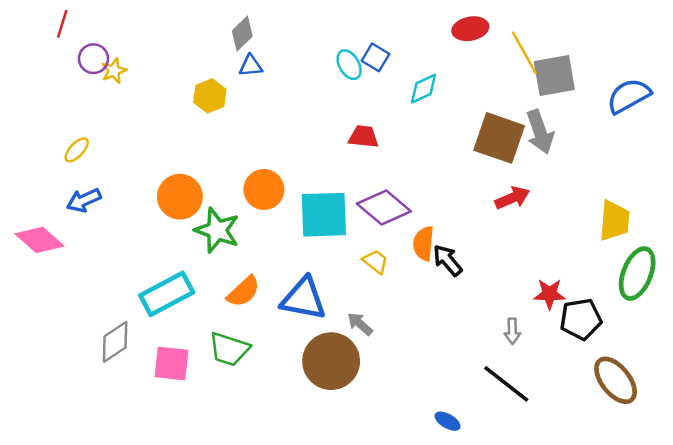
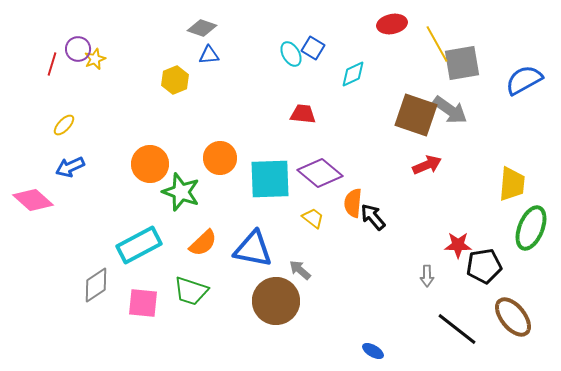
red line: (62, 24) -> (52, 64), moved
gray diamond: (242, 33) -> (202, 28), turned 64
gray arrow: (540, 132) -> (450, 110), turned -36
black line: (506, 384) -> (457, 329), moved

